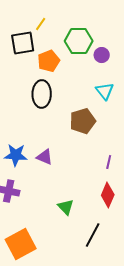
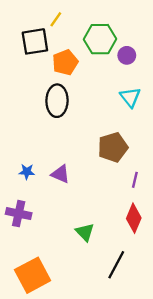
brown pentagon: (83, 121) -> (113, 147), moved
blue star: (16, 155) -> (27, 172), size x0.6

